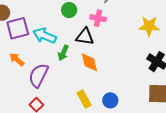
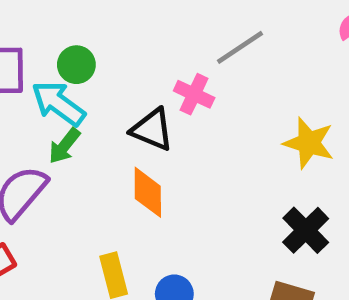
green circle: (69, 10) -> (76, 65), moved
green arrow: (63, 53) -> (64, 146), moved

